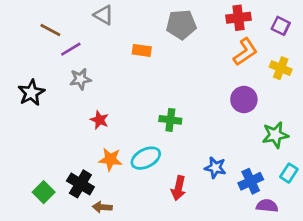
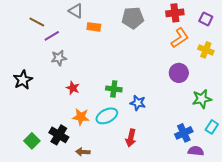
orange rectangle: (142, 50) -> (94, 27), moved
black star: (31, 93) -> (23, 80), moved
green cross: (170, 120) -> (114, 89), moved
blue star: (215, 168) -> (138, 103), moved
brown arrow: (102, 207) -> (83, 152), moved

